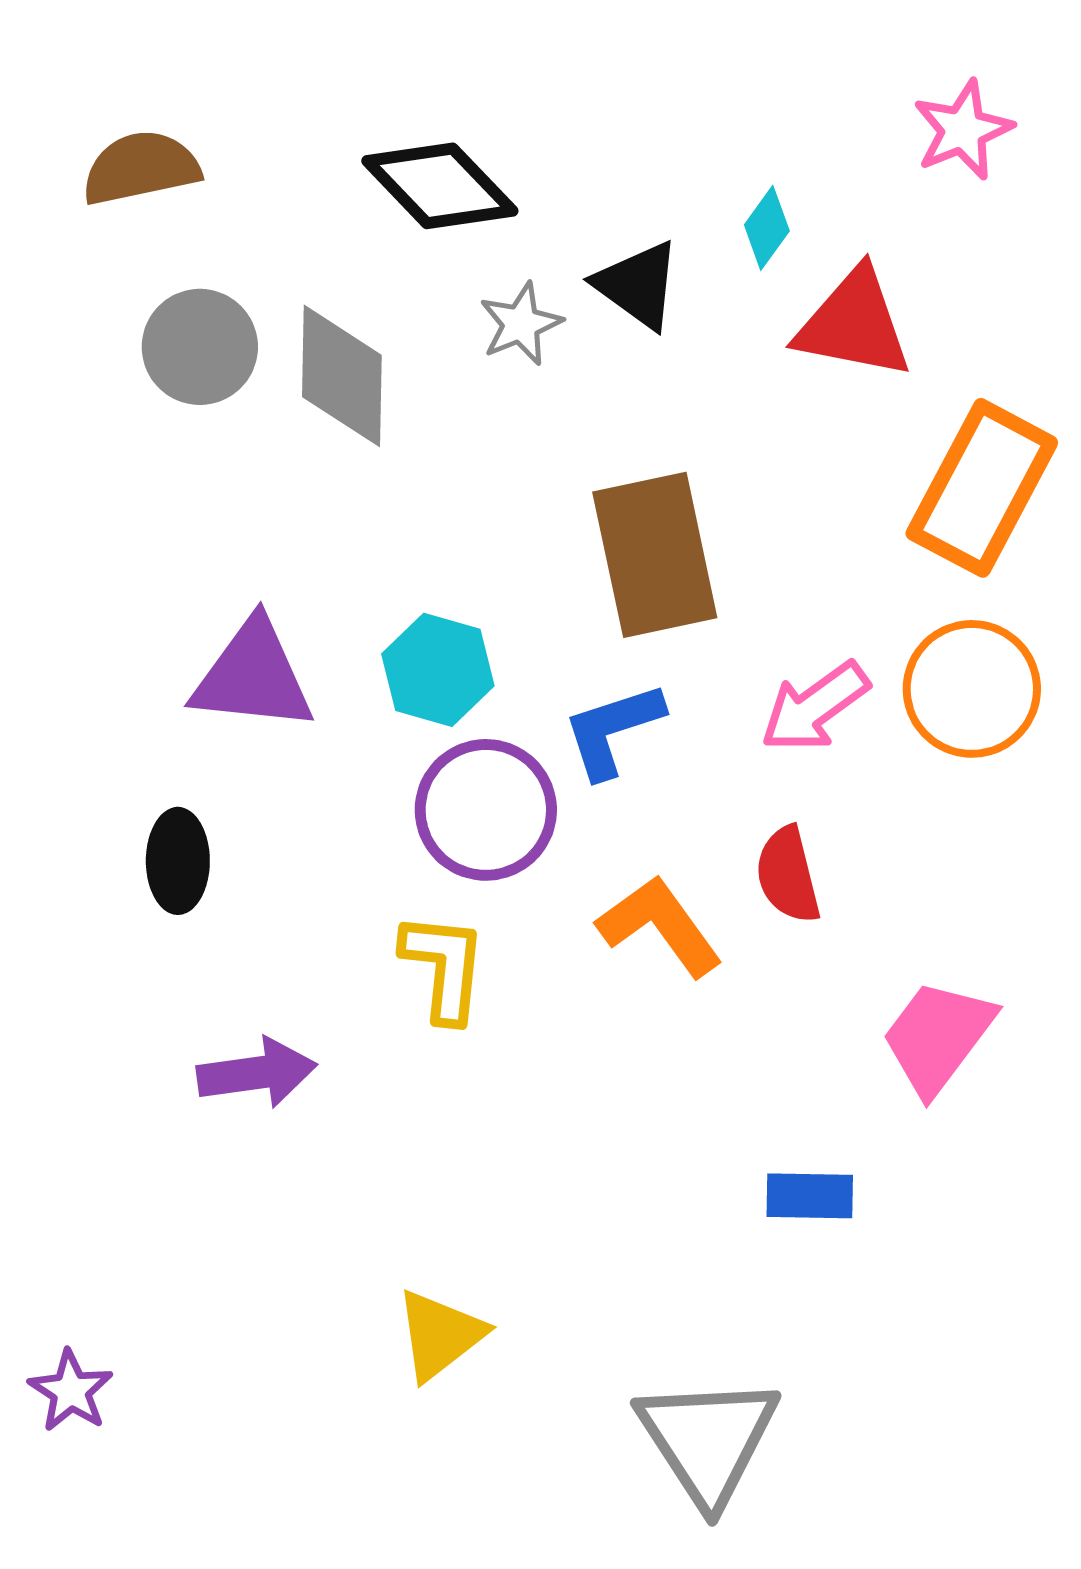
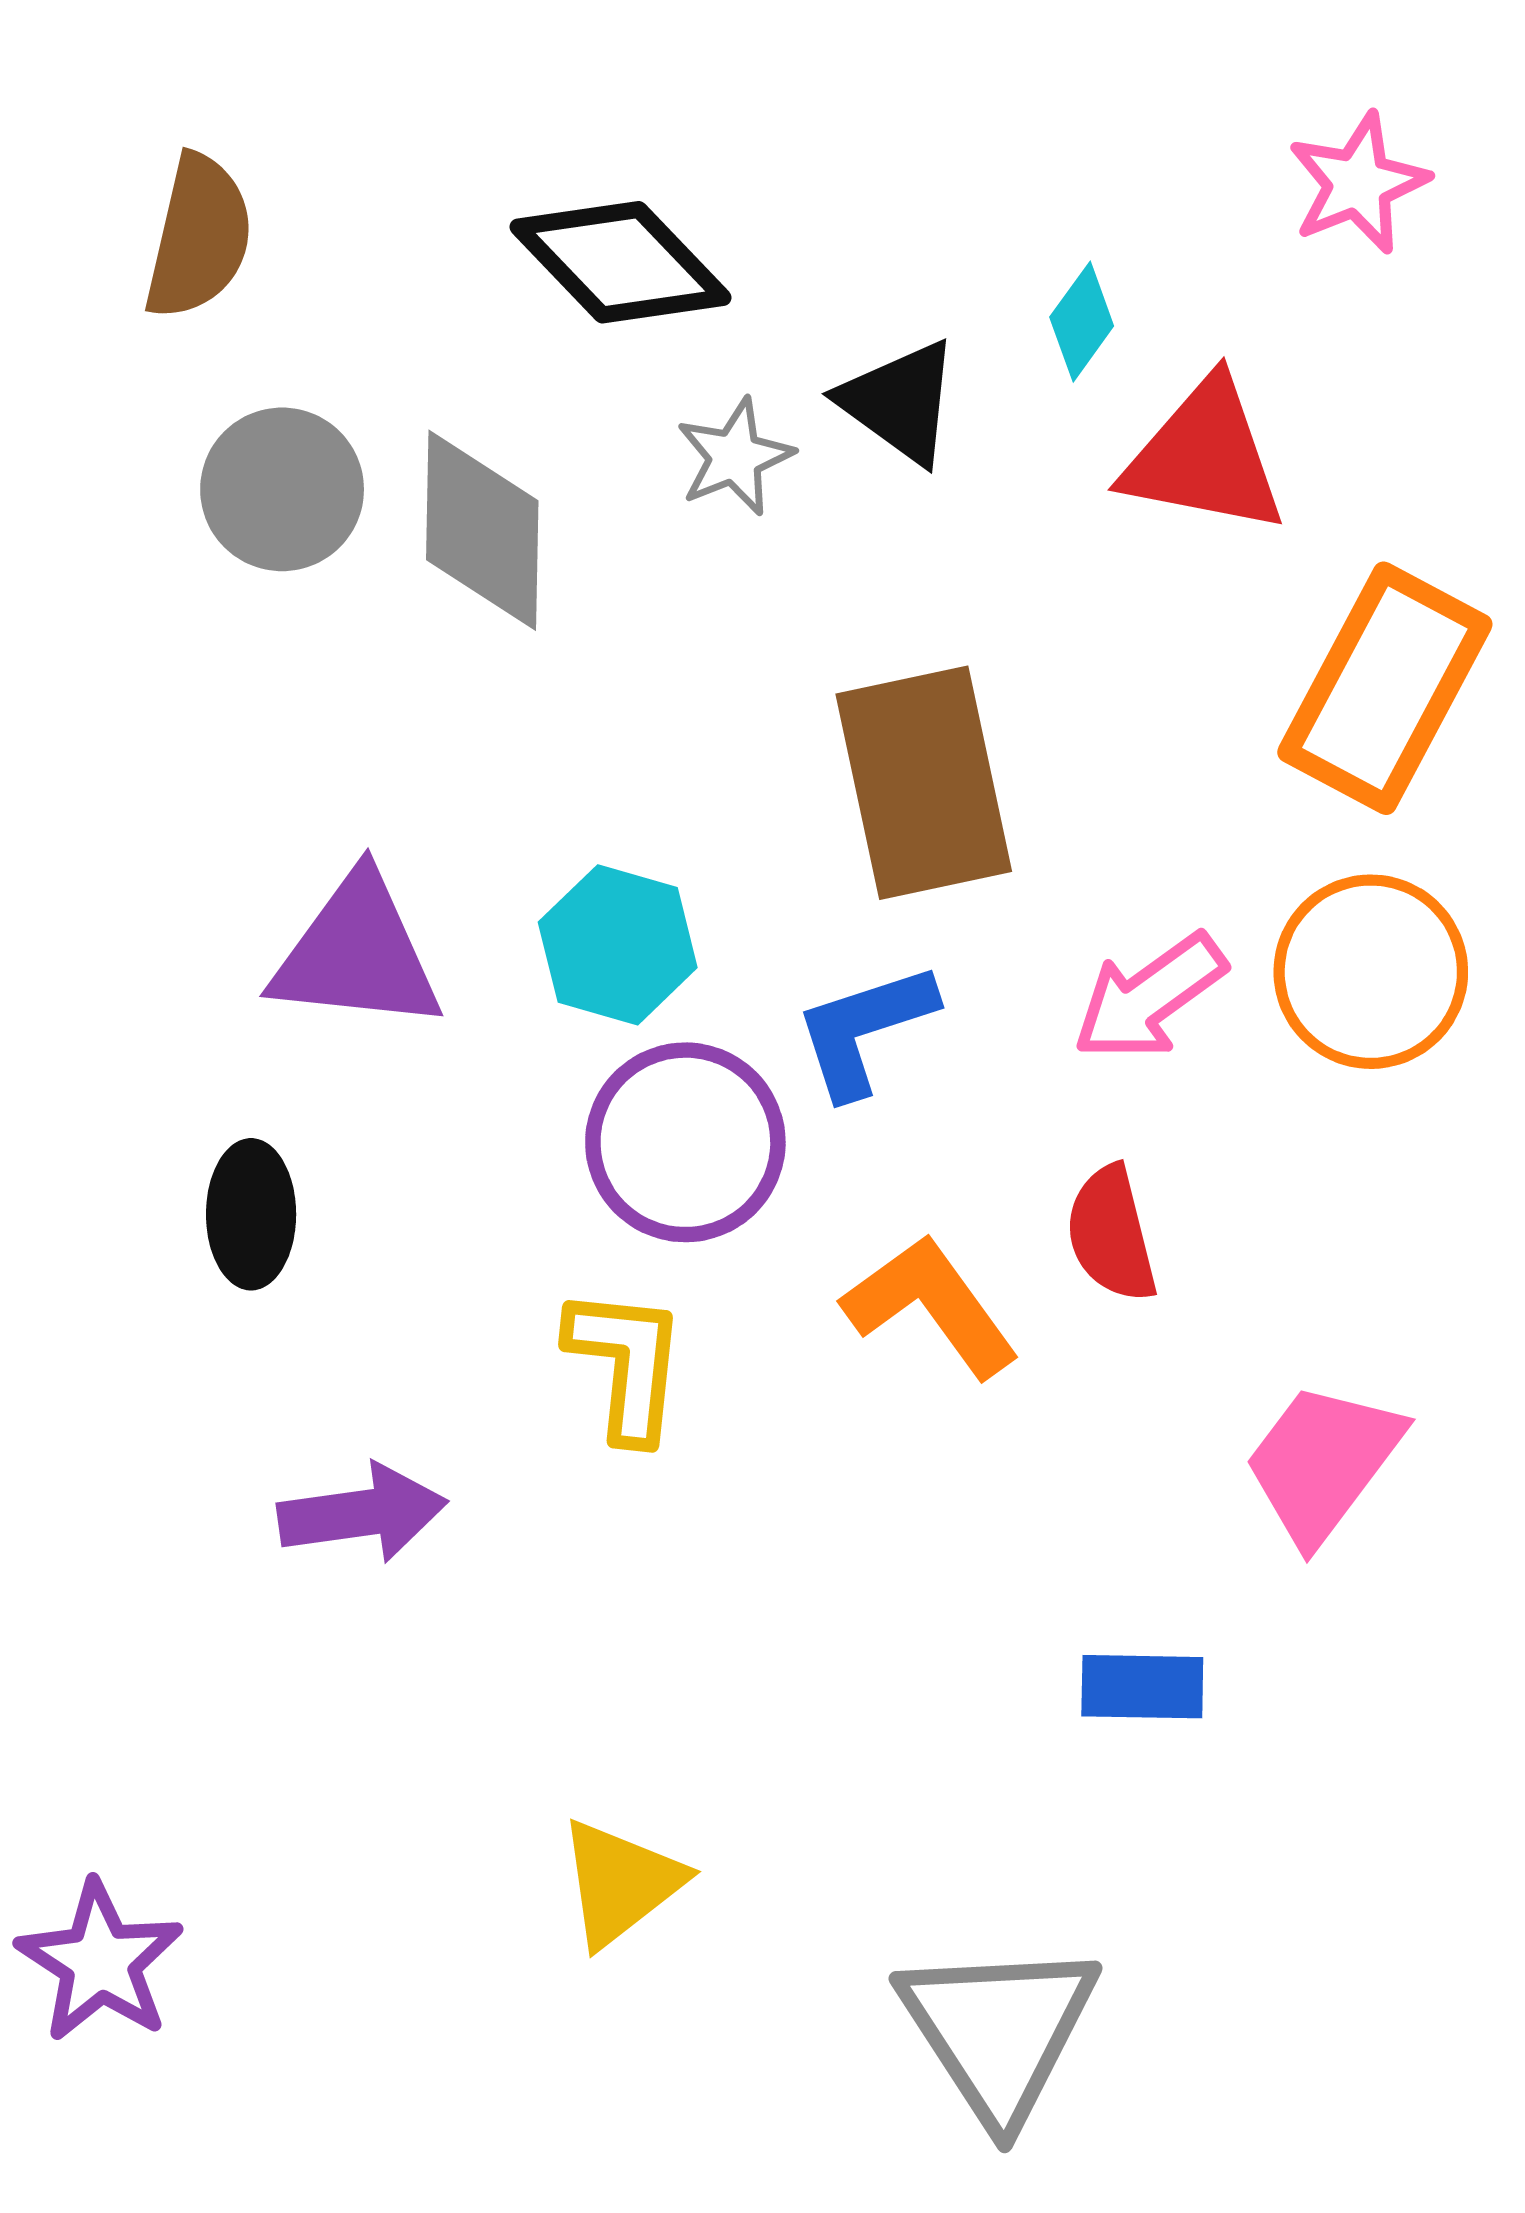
brown semicircle: (141, 168) -> (199, 237), turned 115
purple star: (71, 1391) -> (100, 1962), size x1.4

